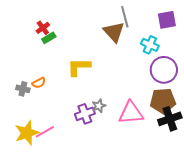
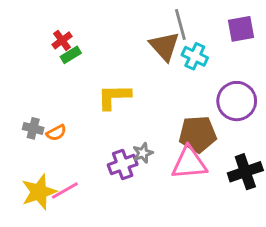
cyan cross: (150, 45) -> (195, 56), moved
orange semicircle: (39, 83) -> (56, 133), moved
brown pentagon: (163, 101) -> (198, 134), moved

